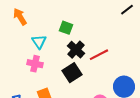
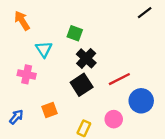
red line: (99, 55) -> (119, 79), moved
pink cross: (35, 64) -> (27, 74), moved

